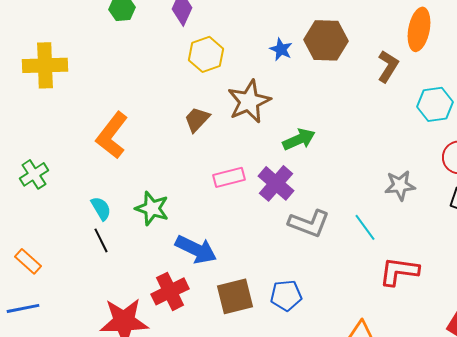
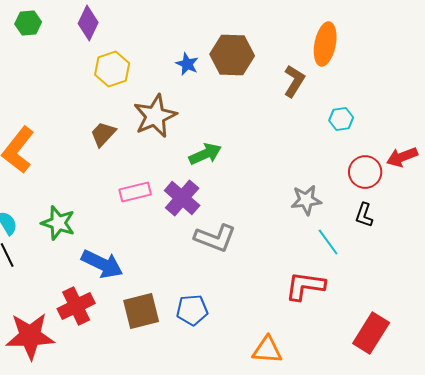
cyan hexagon: (435, 104) -> (341, 119), size x0.7
cyan line: (365, 227) -> (328, 242), moved

